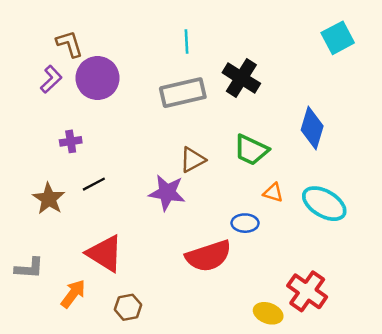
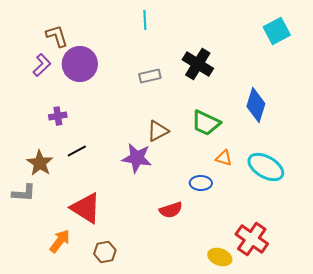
cyan line: (187, 41) -> (145, 20), moved
gray rectangle: (183, 93) -> (150, 76), size x0.6
red semicircle: (208, 256) -> (171, 210), size x0.6
gray L-shape: (29, 268) -> (24, 193), moved

